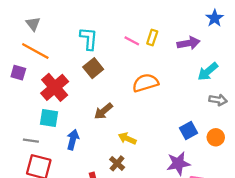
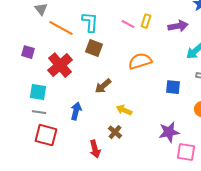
orange line: (35, 51) -> (61, 28), moved
brown square: (93, 68) -> (94, 48), turned -30
cyan square: (49, 118) -> (38, 92), moved
blue square: (189, 130) -> (173, 87), moved, turned 35

